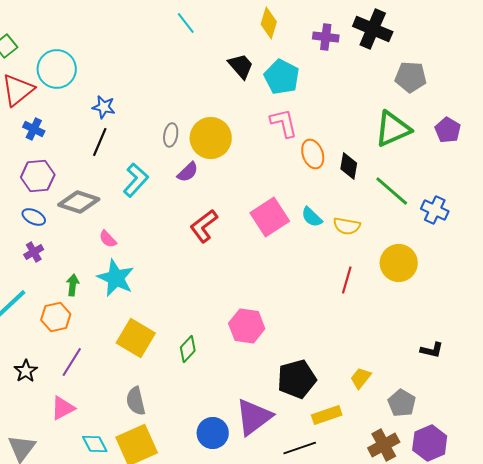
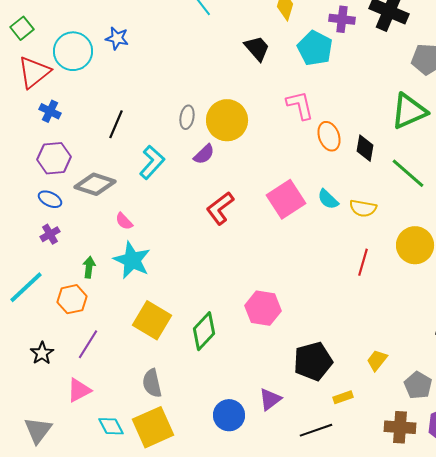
cyan pentagon: (282, 77) -> (315, 48), moved
blue star: (104, 107) -> (117, 38), moved
green diamond: (188, 349) -> (204, 331), size x1.4
yellow rectangle: (327, 415) -> (343, 397), size x0.7
purple triangle: (254, 417) -> (270, 399), size x0.6
brown cross: (384, 445) -> (400, 427), turned 32

